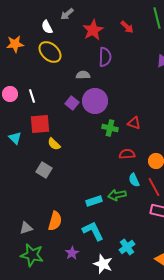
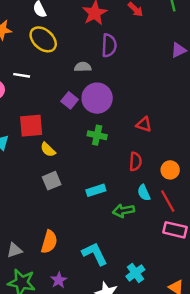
white line: (32, 96) -> (22, 75), moved, turned -64
green cross: (110, 128) -> (97, 135), moved
red semicircle: (127, 154) -> (135, 162), turned 98
gray square: (44, 170) -> (52, 181), moved, turned 35
cyan rectangle: (94, 201) -> (96, 190), moved
purple star: (72, 253) -> (59, 280), moved

